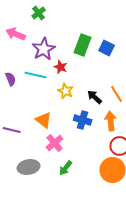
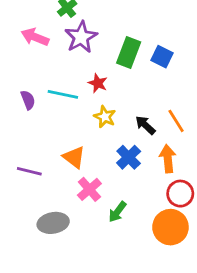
purple star: (44, 49) -> (81, 37), moved
blue cross: (83, 120) -> (129, 157), turned 30
green arrow: (66, 168) -> (117, 212), moved

